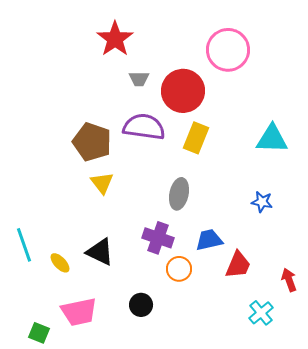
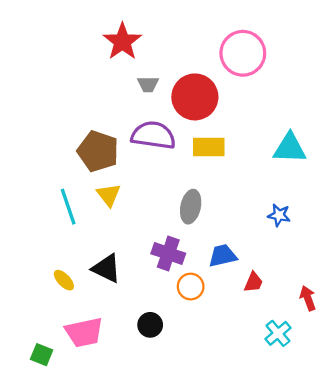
yellow rectangle: (196, 138) -> (209, 147), turned 68
cyan line: (24, 245) -> (68, 207), moved
red trapezoid: (238, 265) -> (253, 282), size x0.7

